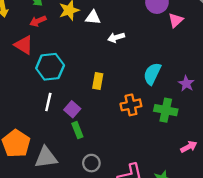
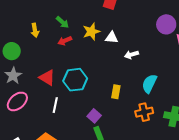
red triangle: (24, 45) -> (47, 78), moved
cyan semicircle: (152, 74) -> (149, 84), moved
white line: (48, 102) -> (55, 105), moved

